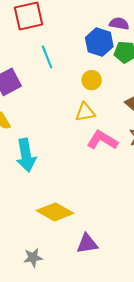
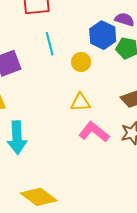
yellow circle: (92, 80) -> (81, 62), moved

